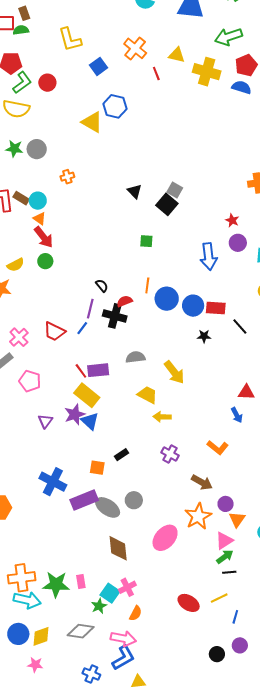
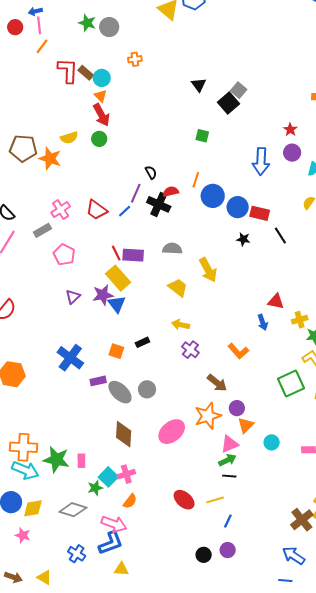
yellow arrow: (162, 417) -> (181, 325), moved
purple rectangle: (84, 500) -> (98, 381), size x0.6

